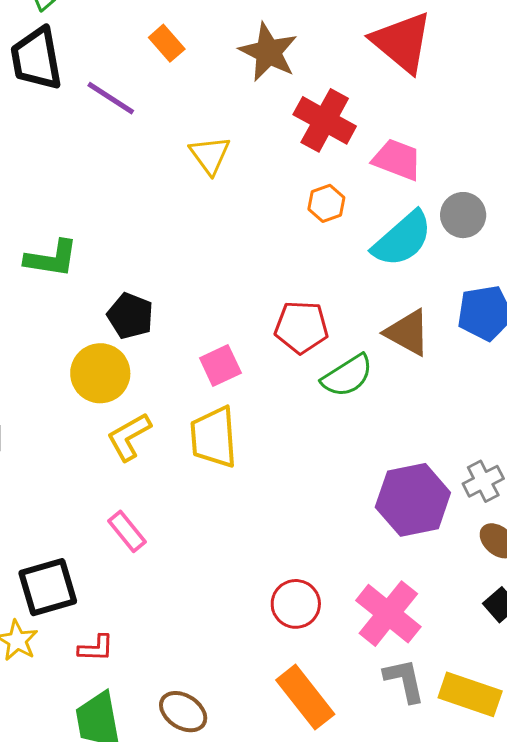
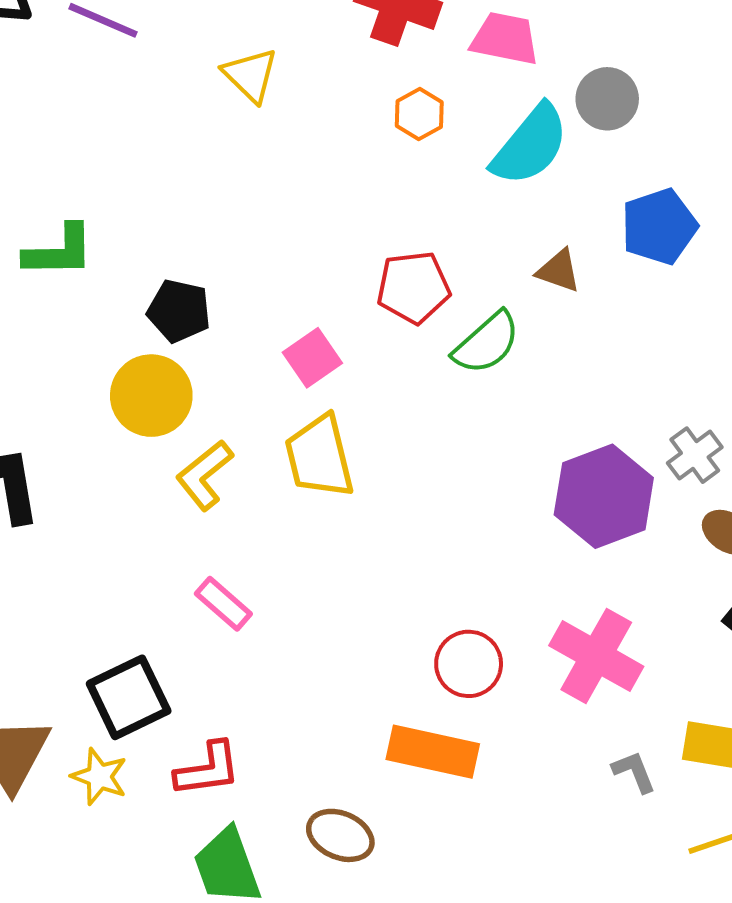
brown triangle: (408, 333) -> (559, 271), size x0.7
red L-shape: (96, 648) -> (208, 769), size x1.4
gray L-shape: (404, 680) -> (634, 772), moved, size x0.7
orange rectangle: (305, 697) -> (433, 752), moved, turned -30

